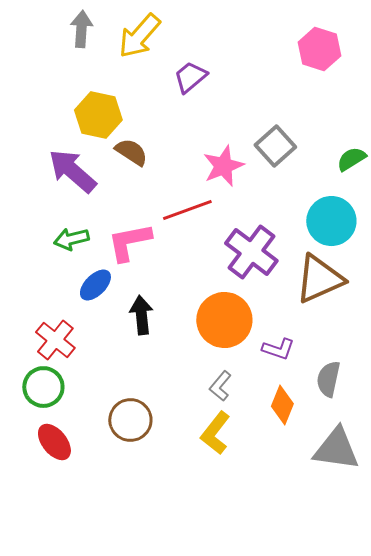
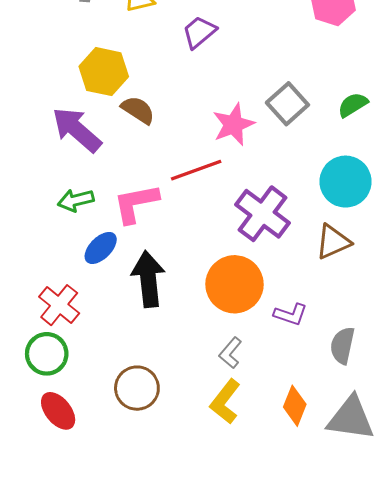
green semicircle: (351, 159) -> (353, 105), moved
brown triangle: (319, 279) -> (333, 242), size x0.7
black arrow: (141, 315) -> (148, 279), size x1.4
orange diamond: (282, 405) -> (295, 406), moved

